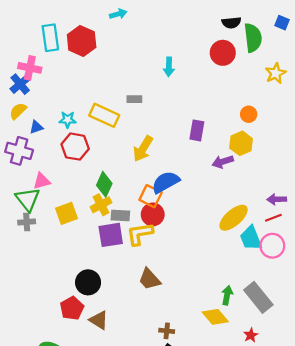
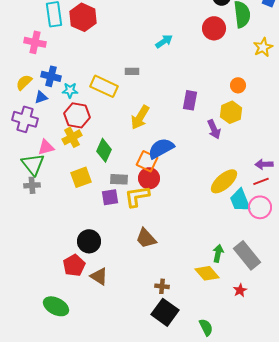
cyan arrow: (169, 67) -> (164, 41), turned -126
blue cross: (20, 84) -> (51, 76), moved, turned -36
purple arrow: (223, 162) -> (214, 129), turned -96
yellow cross: (101, 205) -> (72, 137), moved
yellow square: (66, 213) -> (81, 177), moved
purple square: (111, 235) -> (110, 197), size x0.7

